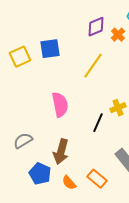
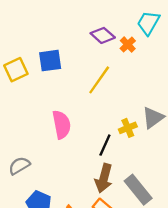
purple diamond: (96, 27) -> (103, 35), turned 65
brown arrow: (61, 152) -> (104, 178), moved

